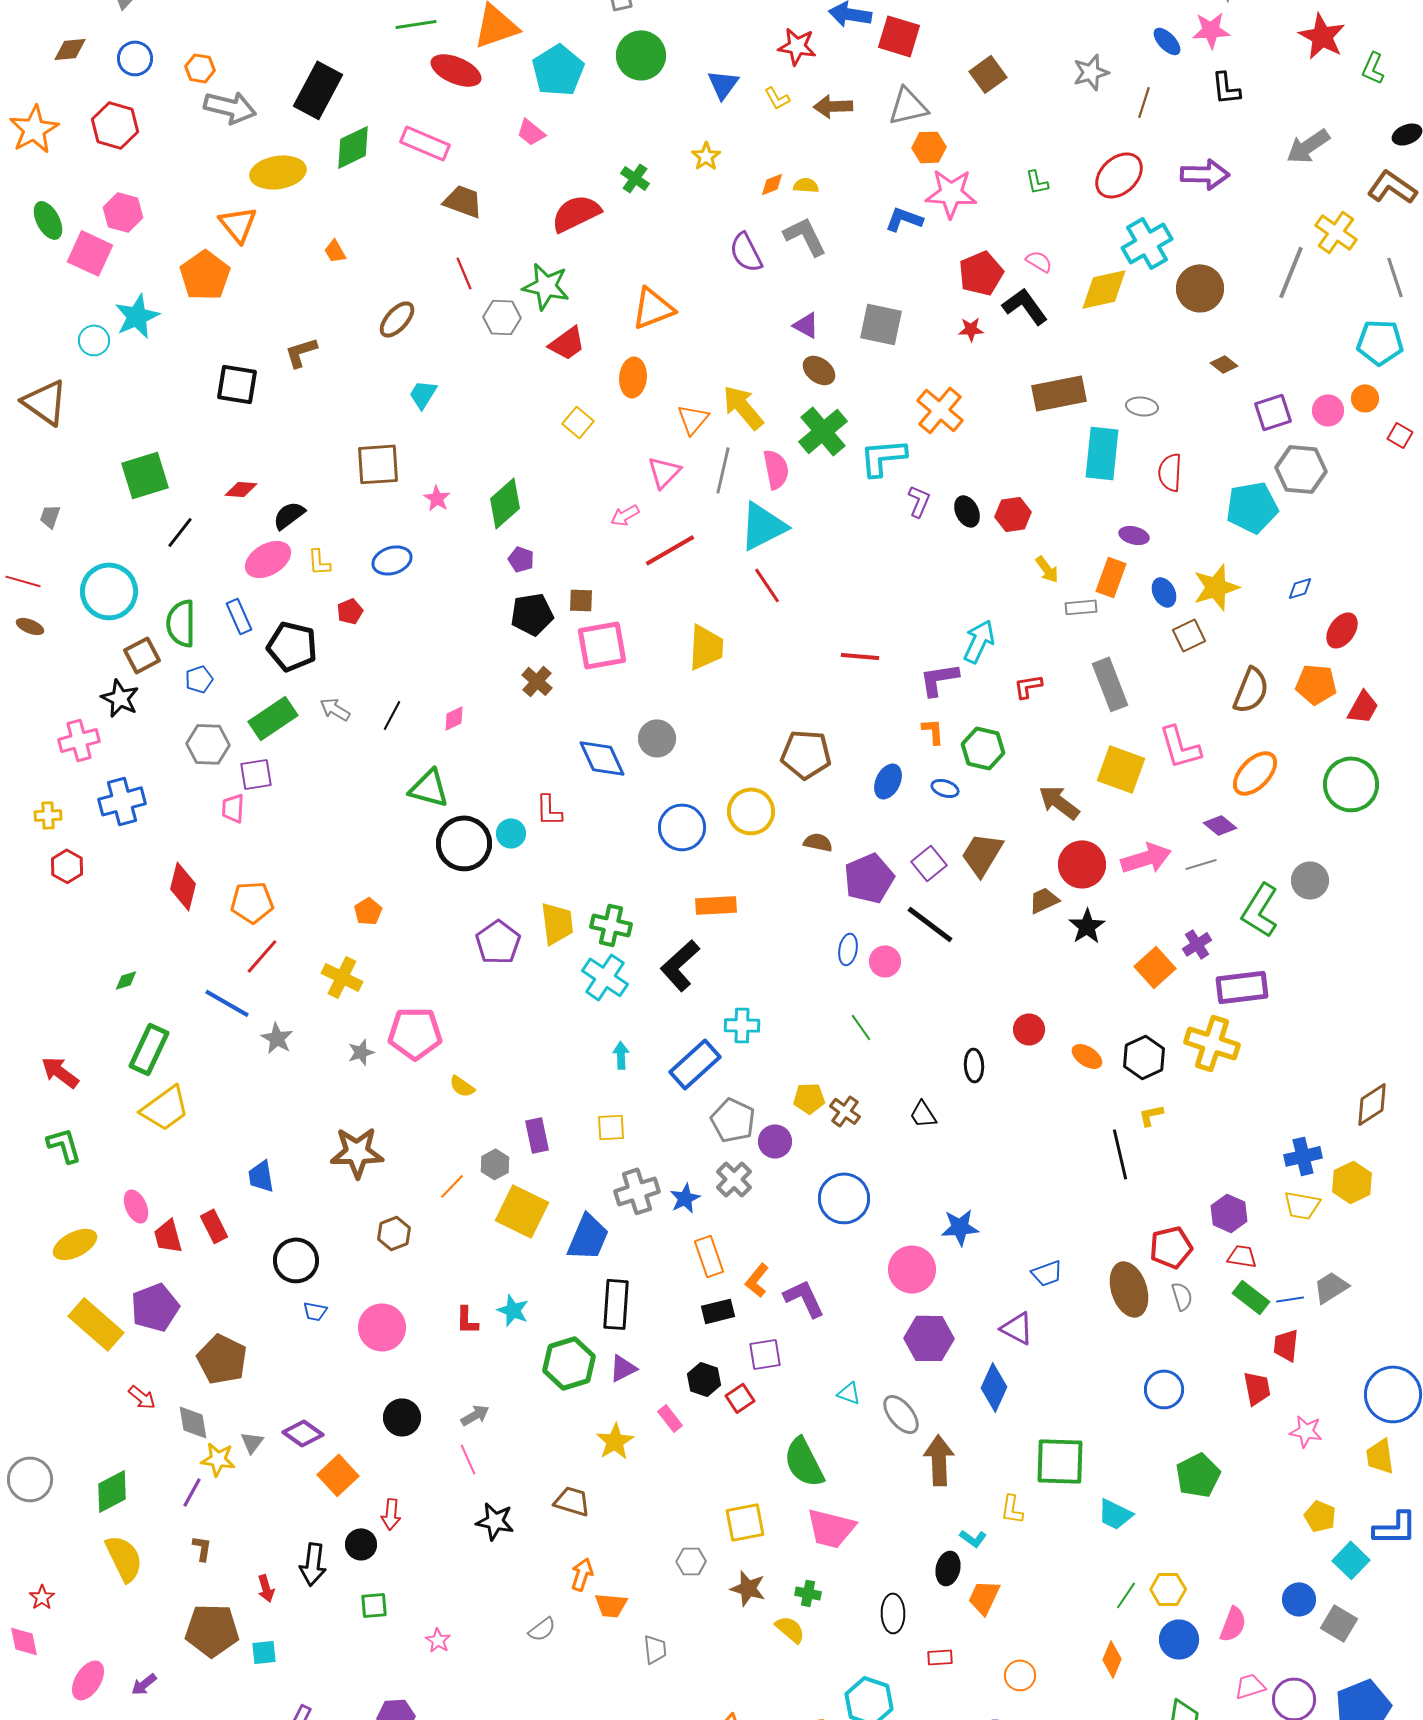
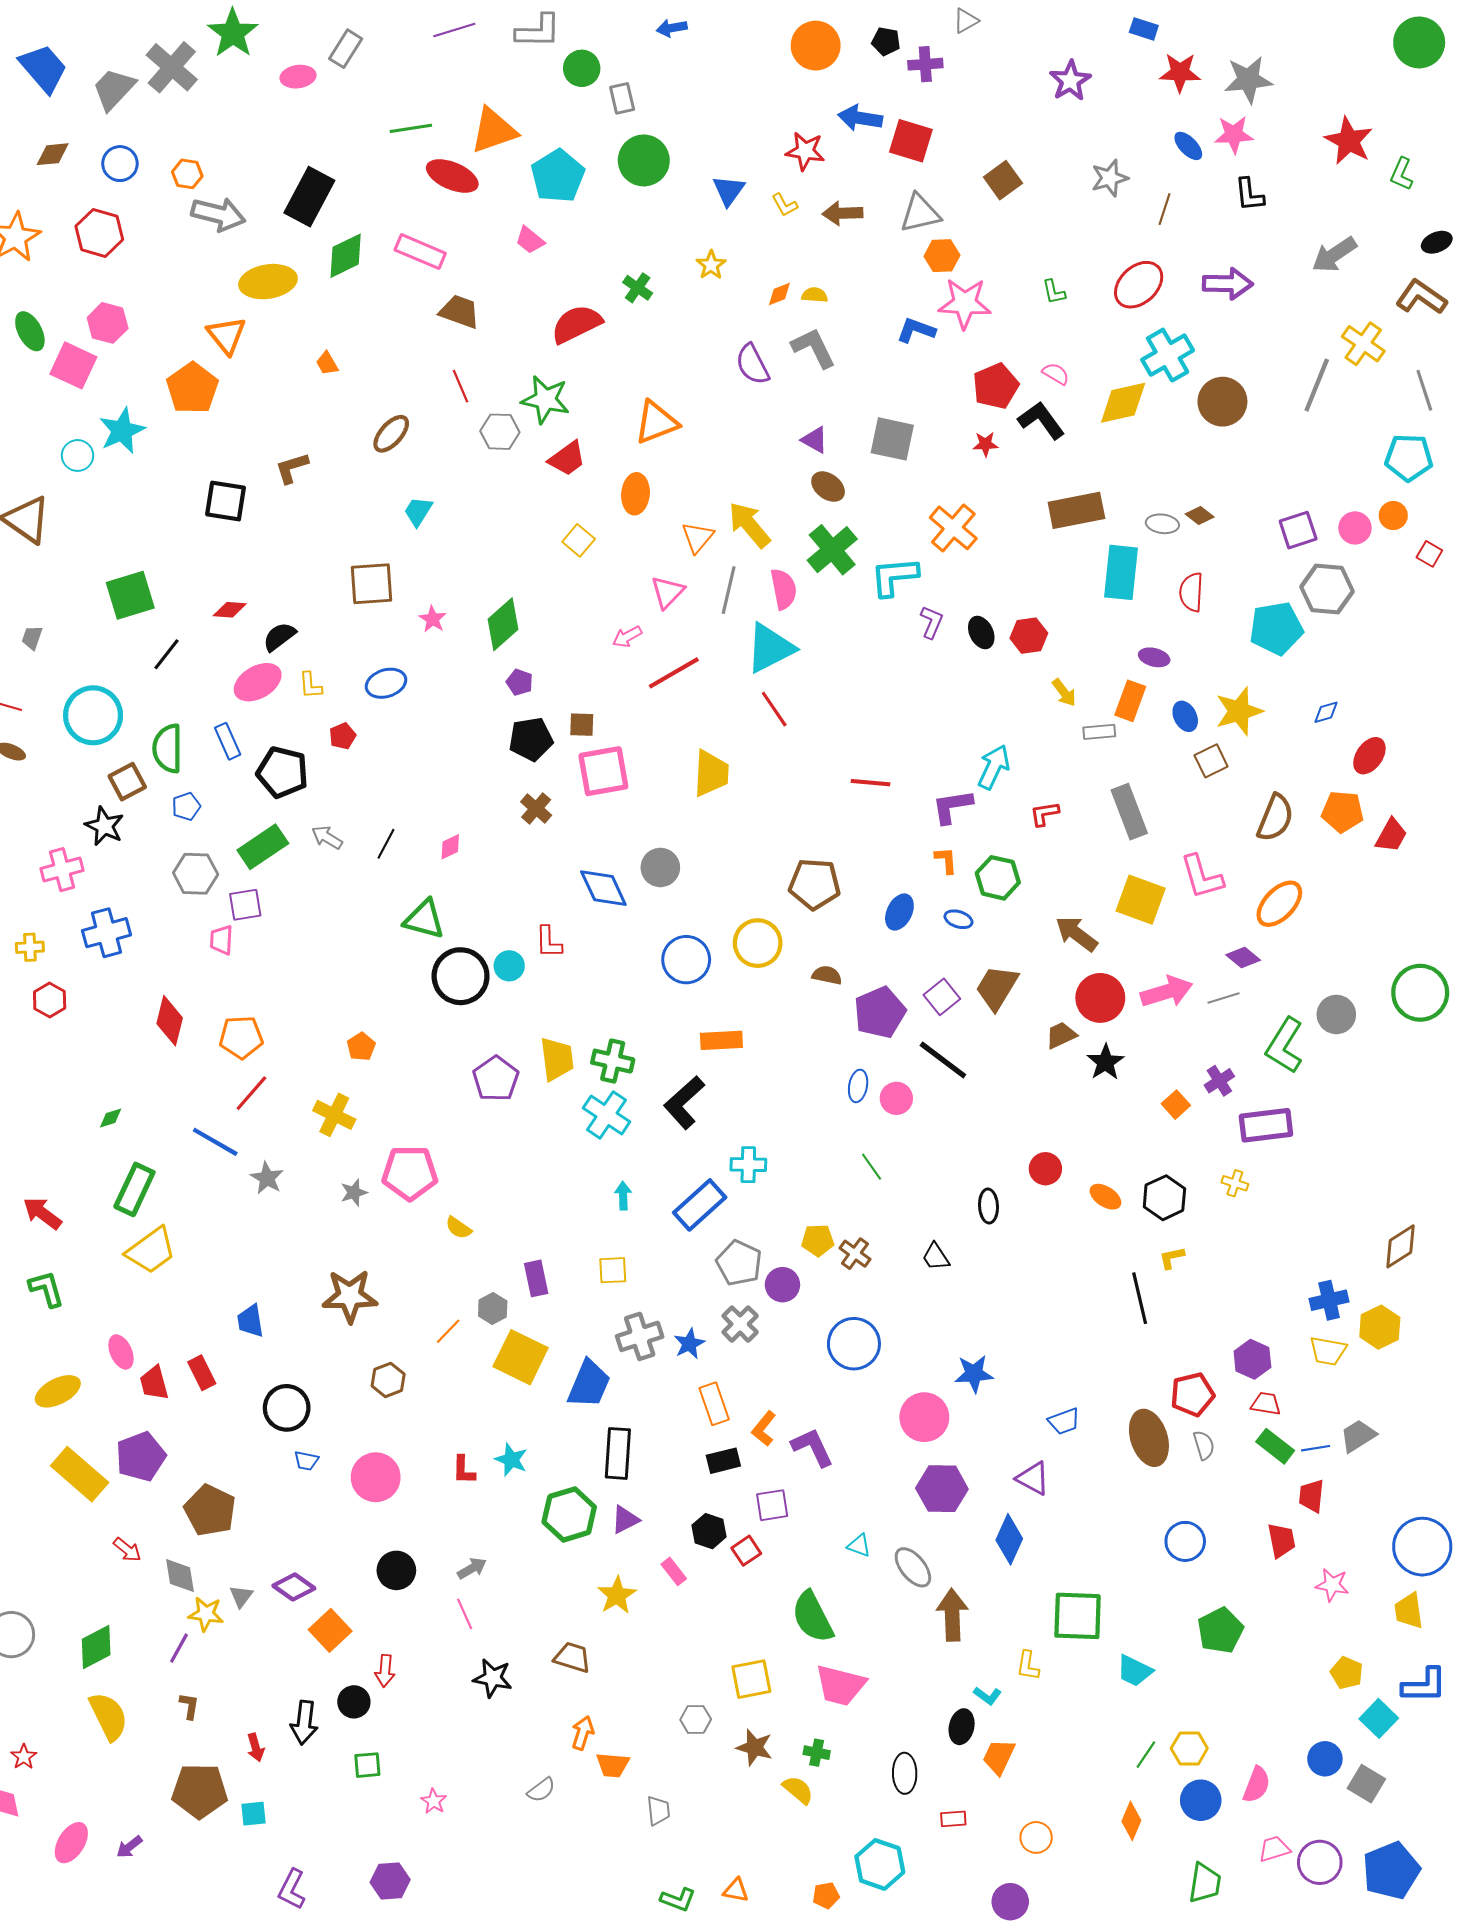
brown diamond: (1224, 364) -> (1200, 516), moved
green circle: (1351, 784) -> (1420, 993), moved
orange square: (1155, 967) -> (1176, 1105), size x0.7
yellow cross: (1212, 1043) -> (1235, 1183), size x0.5

